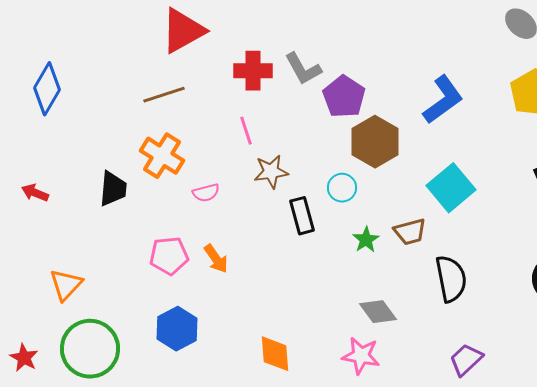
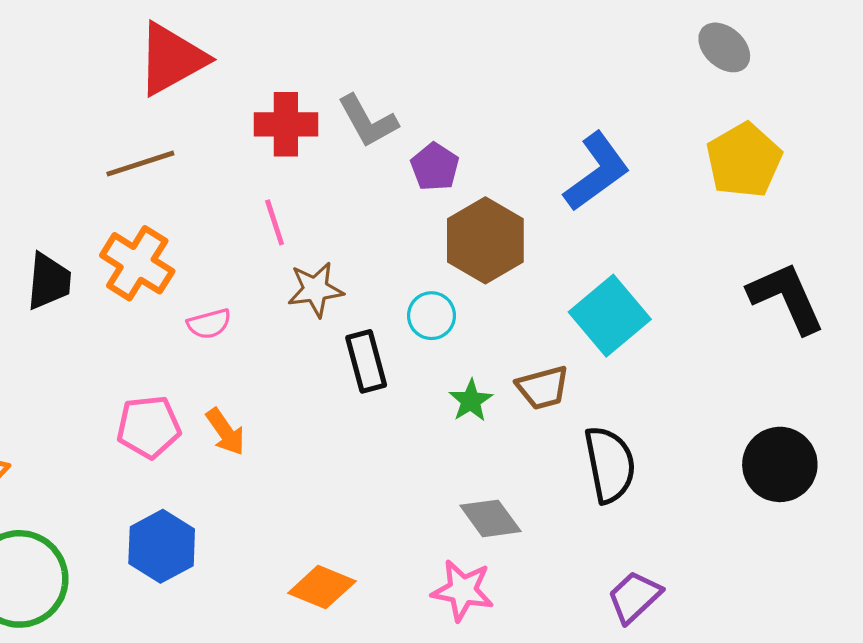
purple pentagon: (344, 97) -> (435, 167), size x0.7
black trapezoid: (113, 189) -> (49, 281), moved
orange diamond: (275, 354) -> (322, 587), turned -63

